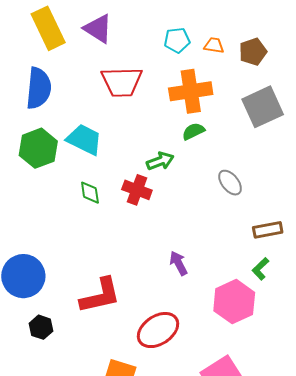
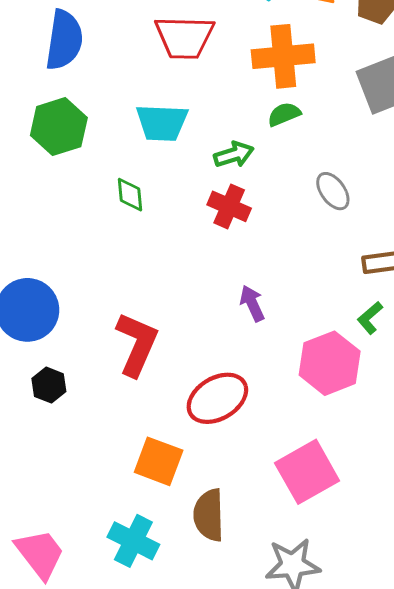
cyan trapezoid: (84, 140) -> (162, 123), moved, turned 153
red cross: (137, 190) -> (229, 206), moved
red L-shape: (100, 296) -> (137, 344), turned -57

